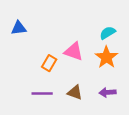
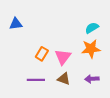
pink triangle: (74, 51) -> (63, 57), moved, turned 48
orange star: (106, 57) -> (91, 49), turned 30

